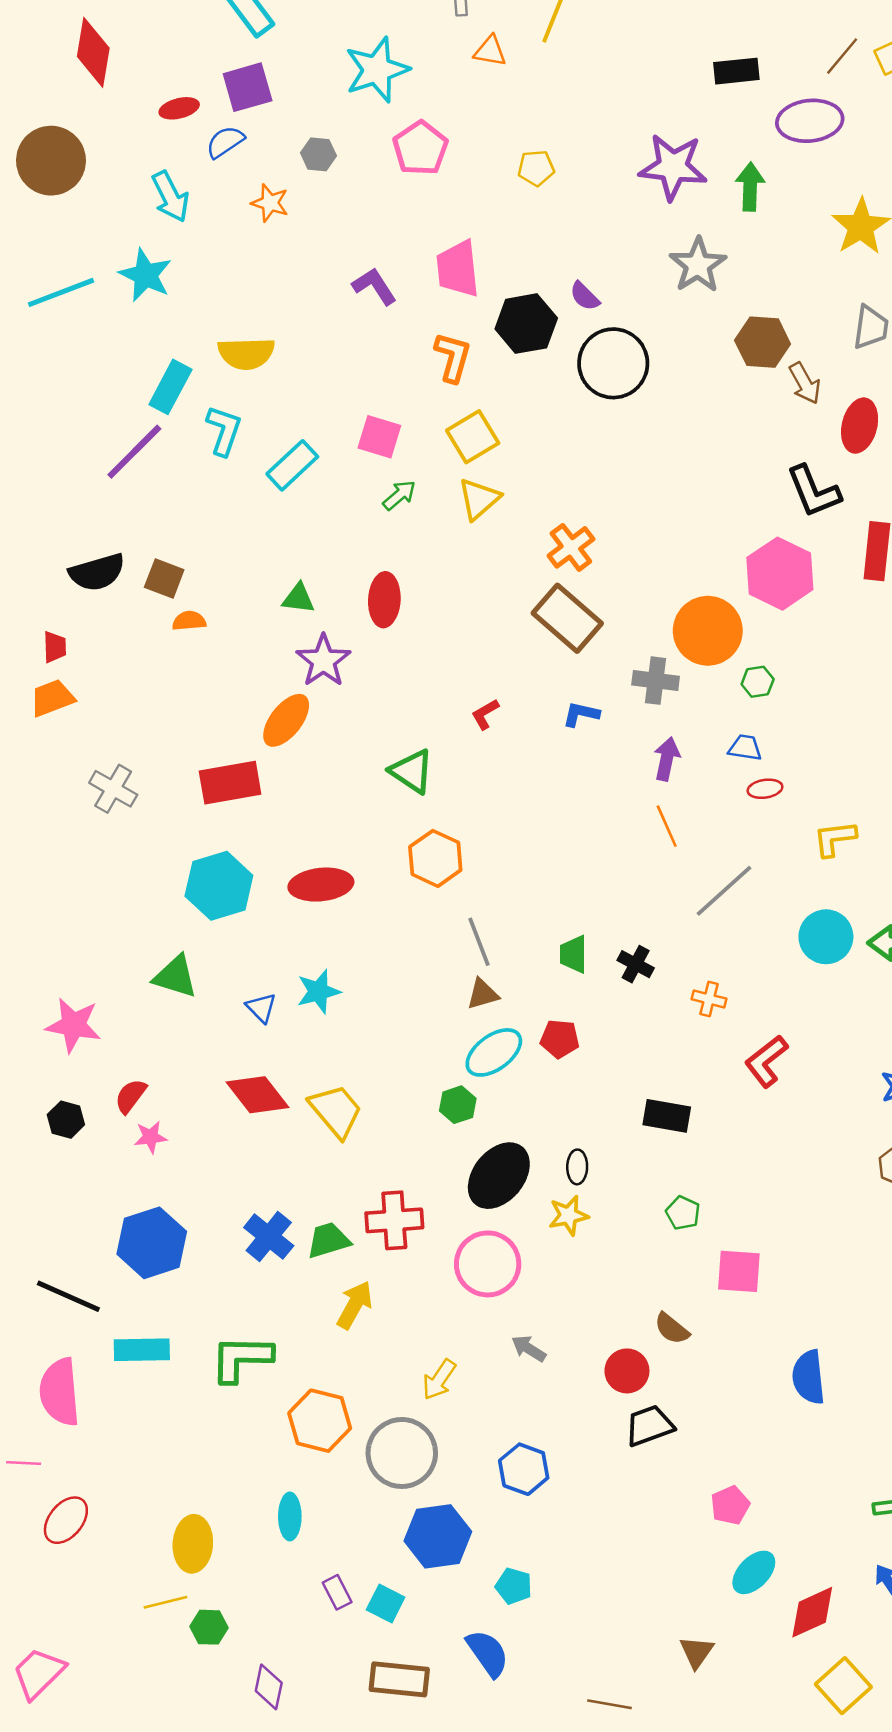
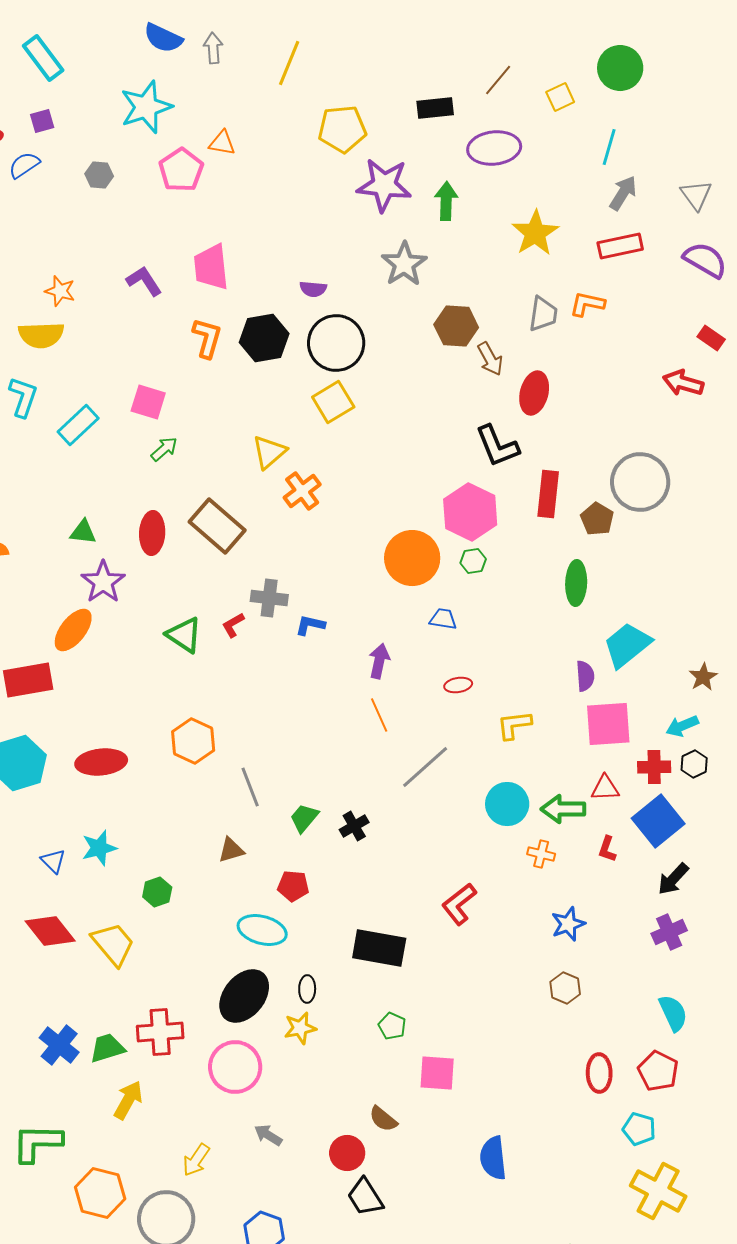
orange triangle: (490, 51) -> (222, 143), moved
brown line: (842, 56) -> (498, 80), moved
purple square: (248, 87) -> (42, 121), size x0.6
yellow pentagon: (536, 168) -> (342, 129), moved, size x1.6
orange star: (270, 203) -> (60, 291), moved
purple semicircle: (585, 296) -> (313, 289), turned -40
black hexagon: (526, 324) -> (264, 338), moved
yellow square: (473, 437) -> (333, 402), moved
yellow triangle: (479, 499) -> (269, 452), moved
brown rectangle: (567, 618) -> (217, 526), moved
gray cross: (656, 681) -> (269, 598), moved
green hexagon: (758, 682) -> (473, 561), moved
blue trapezoid: (745, 748) -> (443, 619), moved
green triangle: (412, 771) -> (184, 635), moved
gray line: (479, 942) -> (250, 787), moved
green trapezoid: (573, 954) -> (304, 818), turned 40
black cross: (636, 964) -> (354, 826), turned 32
orange cross: (709, 999) -> (541, 854), moved
cyan ellipse: (494, 1052) -> (262, 930), moved, turned 51
green hexagon: (458, 1105) -> (157, 892), moved
black rectangle: (667, 1116) -> (379, 948), size x1.4
black trapezoid: (649, 1426) -> (365, 1197), turned -102

